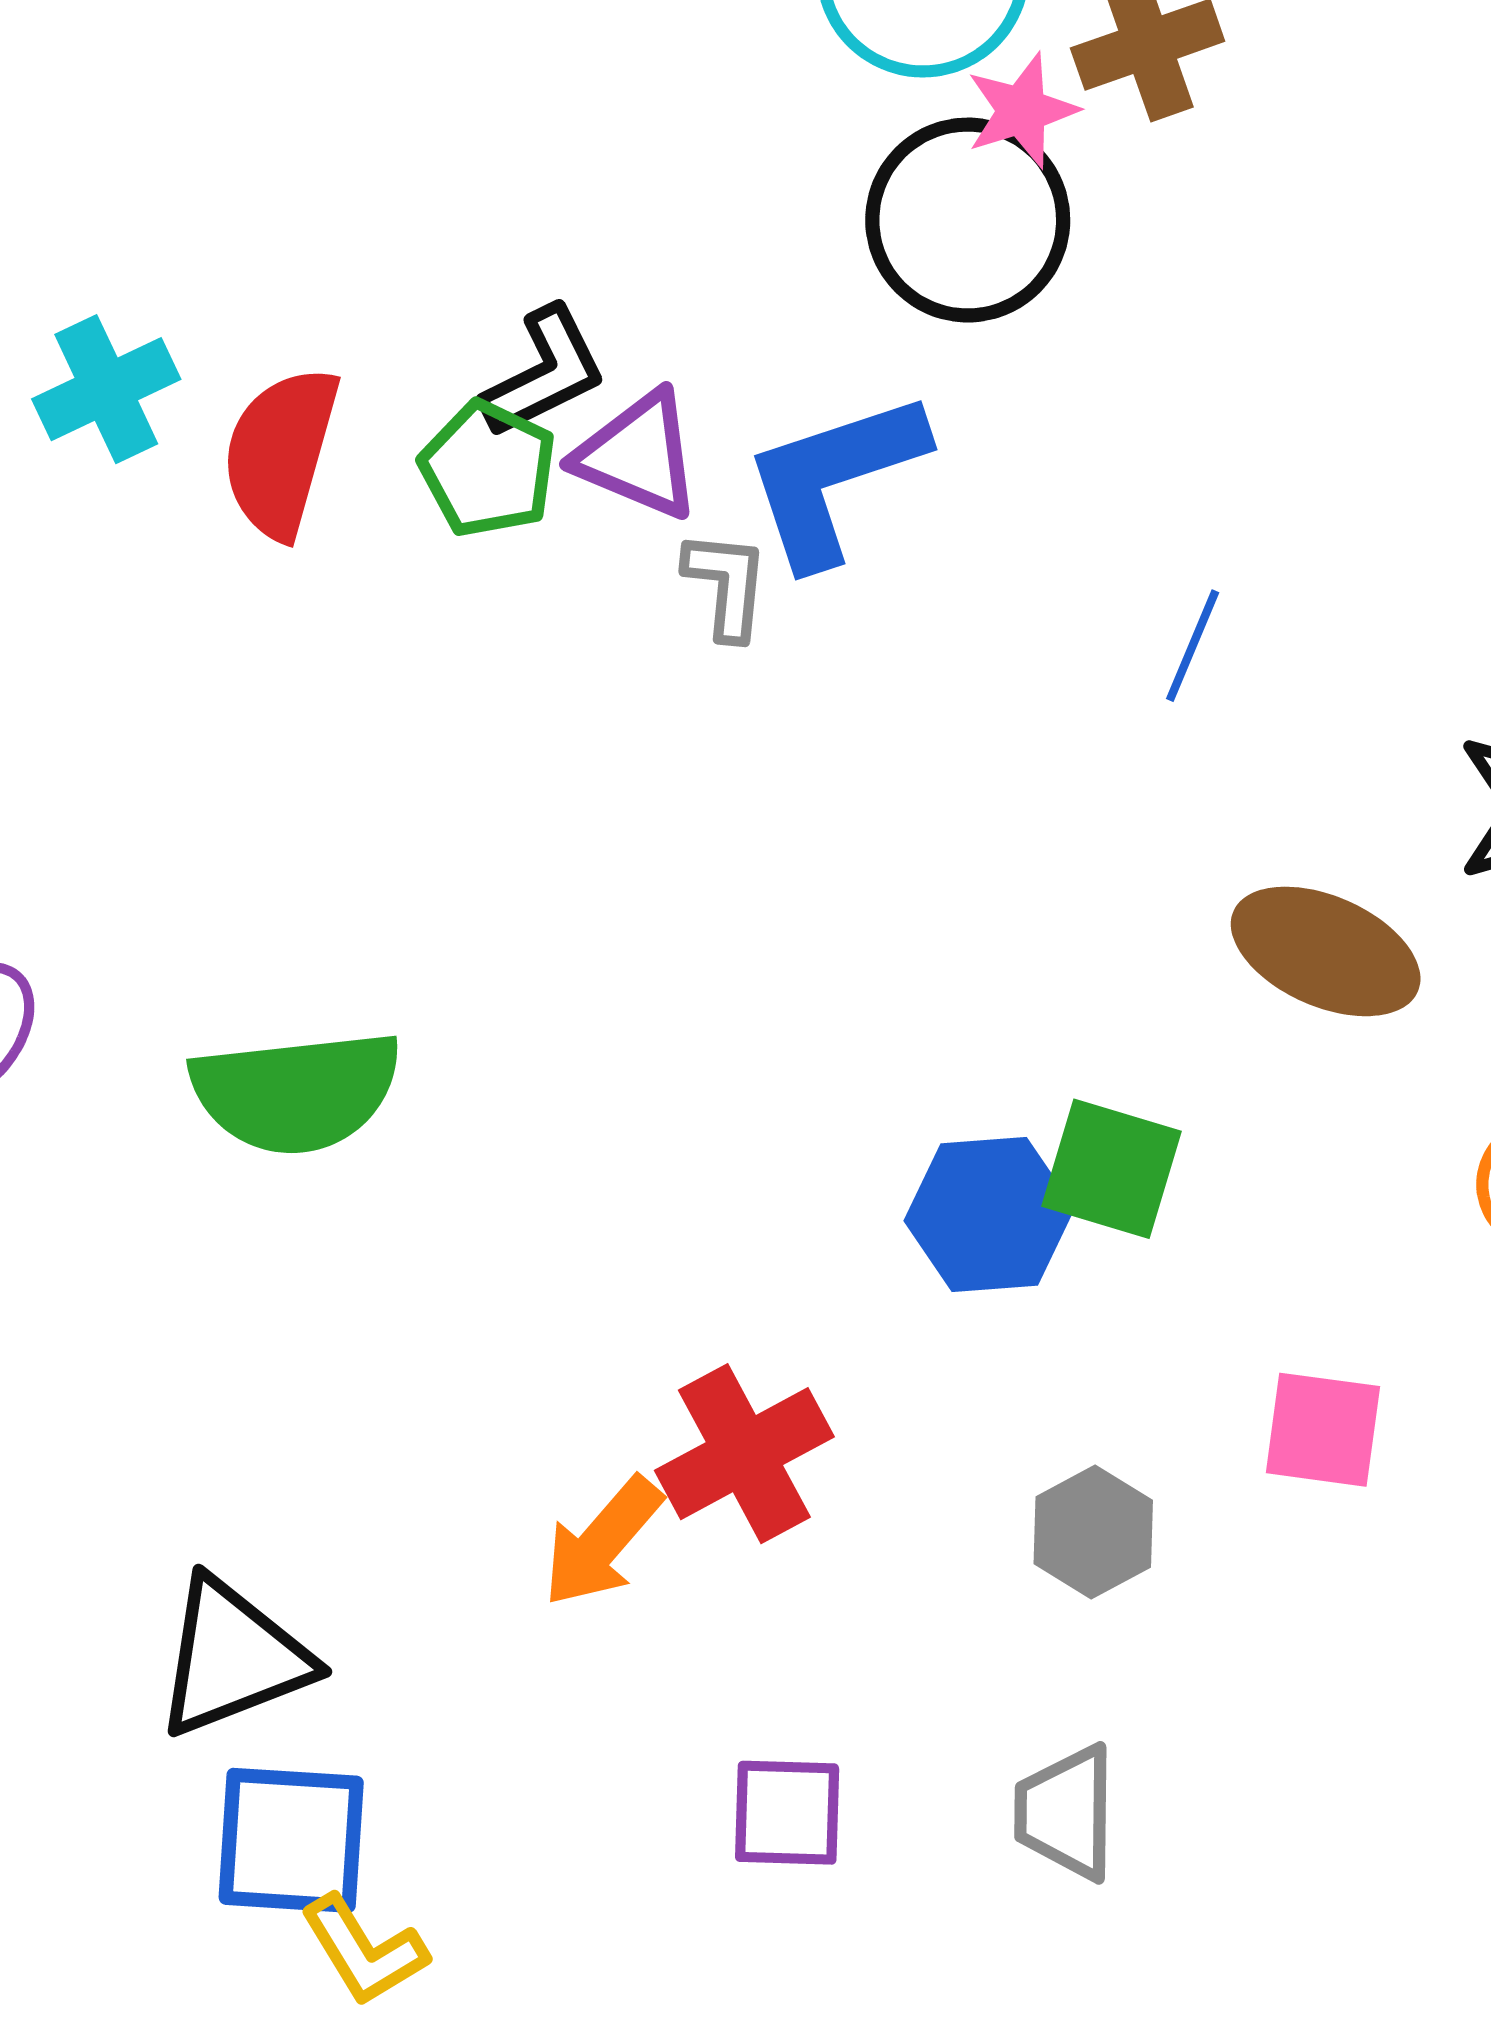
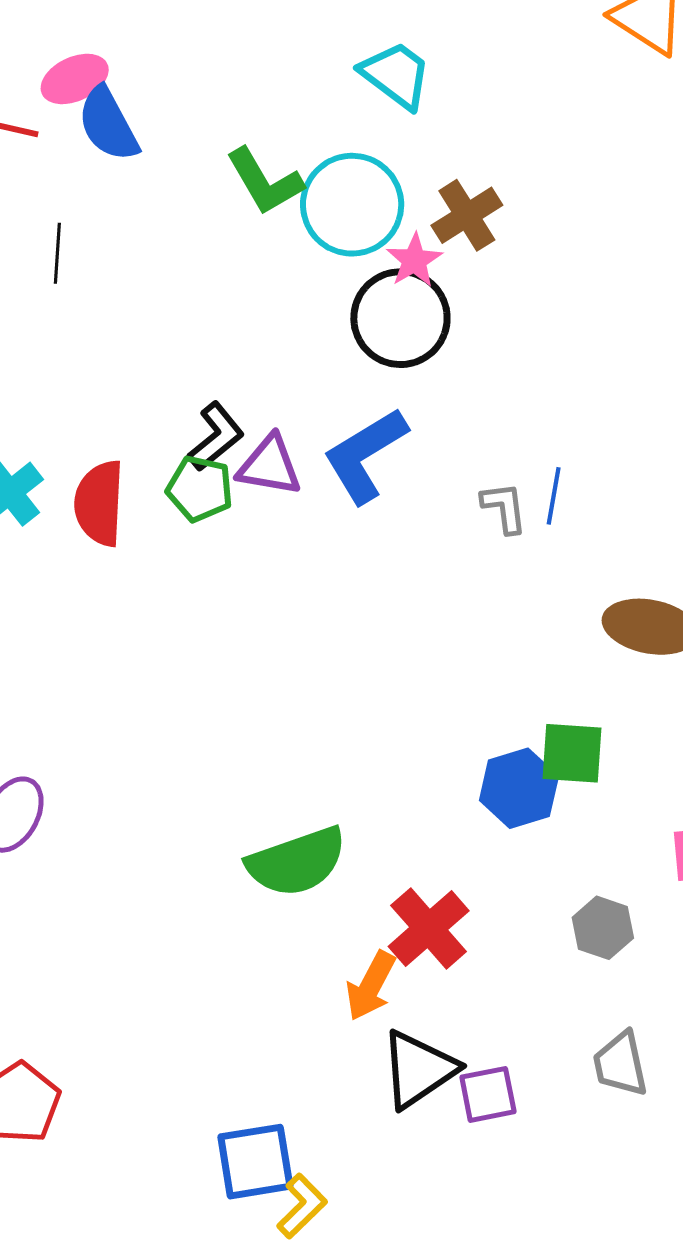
gray L-shape: (726, 585) -> (504, 508), moved
green semicircle: (296, 1092) -> (297, 862), moved
black triangle: (233, 1658) -> (418, 1069), moved
yellow L-shape: (364, 1951) -> (302, 1206), turned -90

